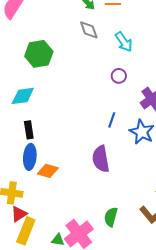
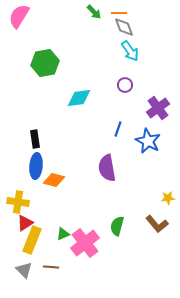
gray diamond: (89, 30) -> (124, 27), moved
cyan diamond: (23, 96) -> (79, 98), moved
green triangle: (58, 240) -> (63, 234), moved, turned -32

